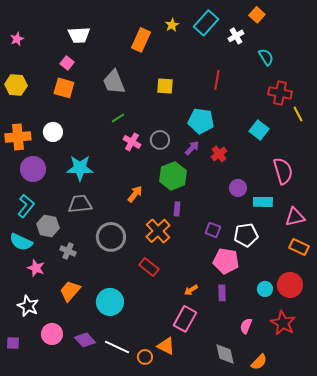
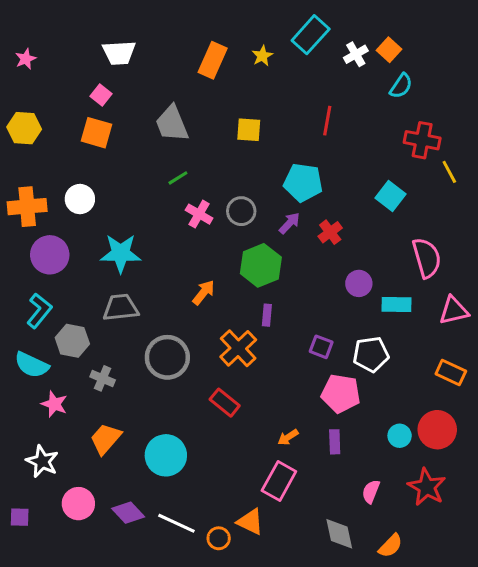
orange square: (257, 15) -> (389, 50), moved
yellow star: (172, 25) -> (262, 56), moved
cyan semicircle: (266, 57) -> (401, 86), turned 66
pink triangle: (295, 217) -> (454, 311), moved

